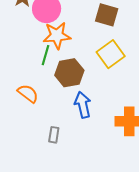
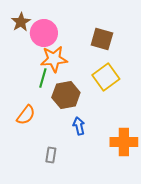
orange semicircle: (28, 93) -> (26, 115), turned 90
blue arrow: (83, 105) -> (79, 126), size x0.7

